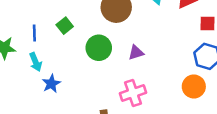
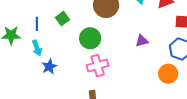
purple triangle: (136, 52) -> (142, 41), moved
pink cross: (133, 93) -> (98, 66), moved

